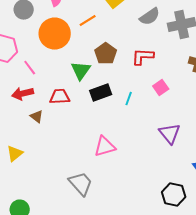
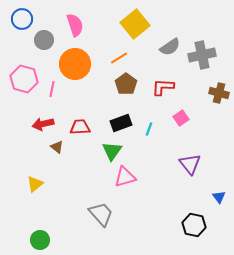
orange line: (88, 21) -> (119, 58), moved
pink line: (30, 68) -> (52, 89), moved, turned 49
green triangle: (81, 71) -> (112, 151), moved

